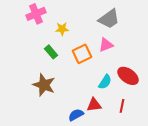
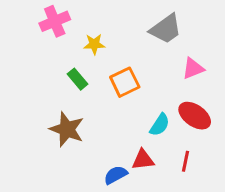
pink triangle: (106, 45) -> (193, 68), moved

